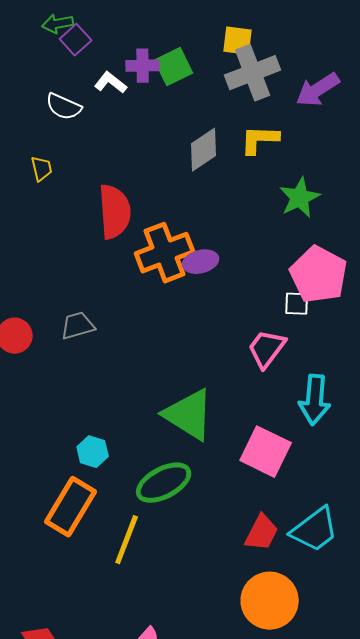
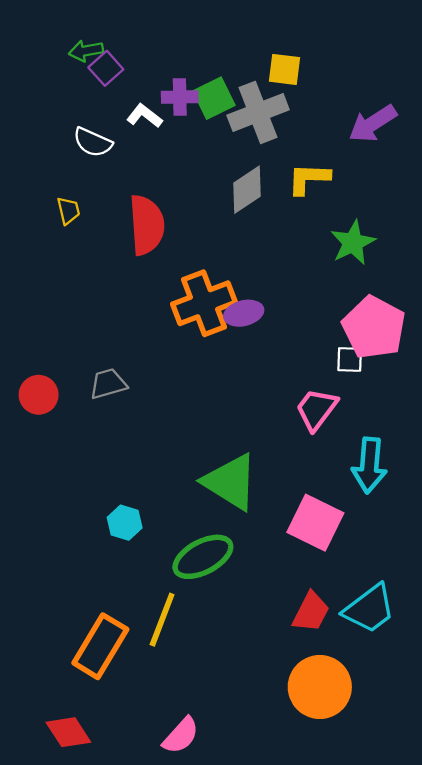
gray cross: (253, 73) -> (258, 112), moved
red semicircle: (115, 212) -> (147, 225), moved
orange rectangle: (71, 507) -> (100, 646), moved

